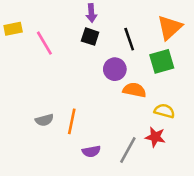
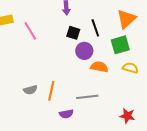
black square: (90, 37) -> (73, 33), moved
yellow semicircle: (164, 111) -> (130, 68), moved
red star: (155, 137) -> (127, 116), moved
gray line: (128, 150) -> (87, 97), moved, turned 55

